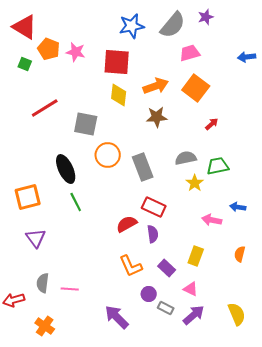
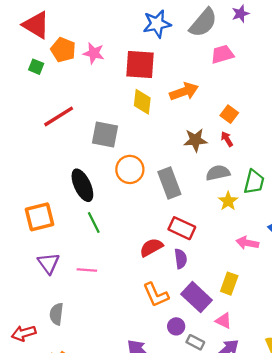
orange square: (196, 88) -> (229, 114), moved, size x0.6
brown star: (157, 117) -> (195, 140), moved
red arrow: (212, 124) -> (227, 139), moved, turned -80
green trapezoid: (218, 166) -> (254, 182), turned 115
purple rectangle: (167, 268) -> (196, 297), size x1.5
pink line: (70, 289) -> (87, 270), moved

